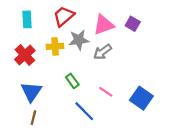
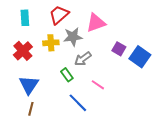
purple square: (133, 24) -> (119, 49), moved
gray arrow: (103, 52) -> (83, 59), moved
blue square: (141, 98) -> (140, 57), moved

